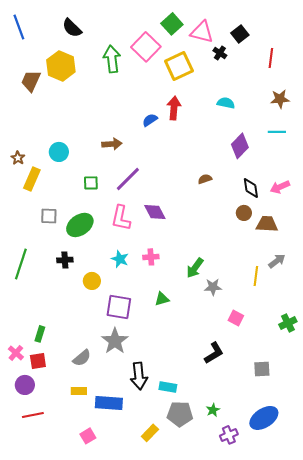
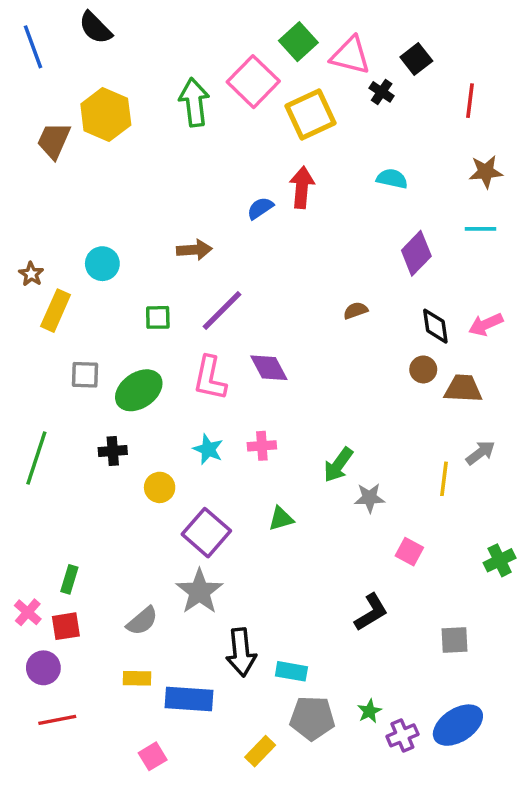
black semicircle: (72, 28) -> (95, 28), moved
purple square: (119, 307) -> (206, 533), turned 32
purple cross: (229, 435) -> (402, 735), moved

